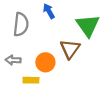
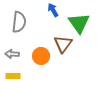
blue arrow: (49, 11) -> (53, 10), moved
yellow rectangle: (31, 80) -> (13, 76), moved

